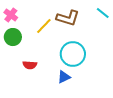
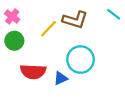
red semicircle: (30, 65) -> (33, 72), size x1.6
blue triangle: (64, 77) -> (61, 78), moved

